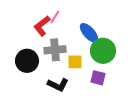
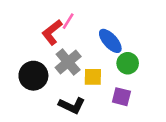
gray cross: (55, 50) -> (68, 62), turned -35
green circle: (103, 51) -> (128, 63), size x0.7

